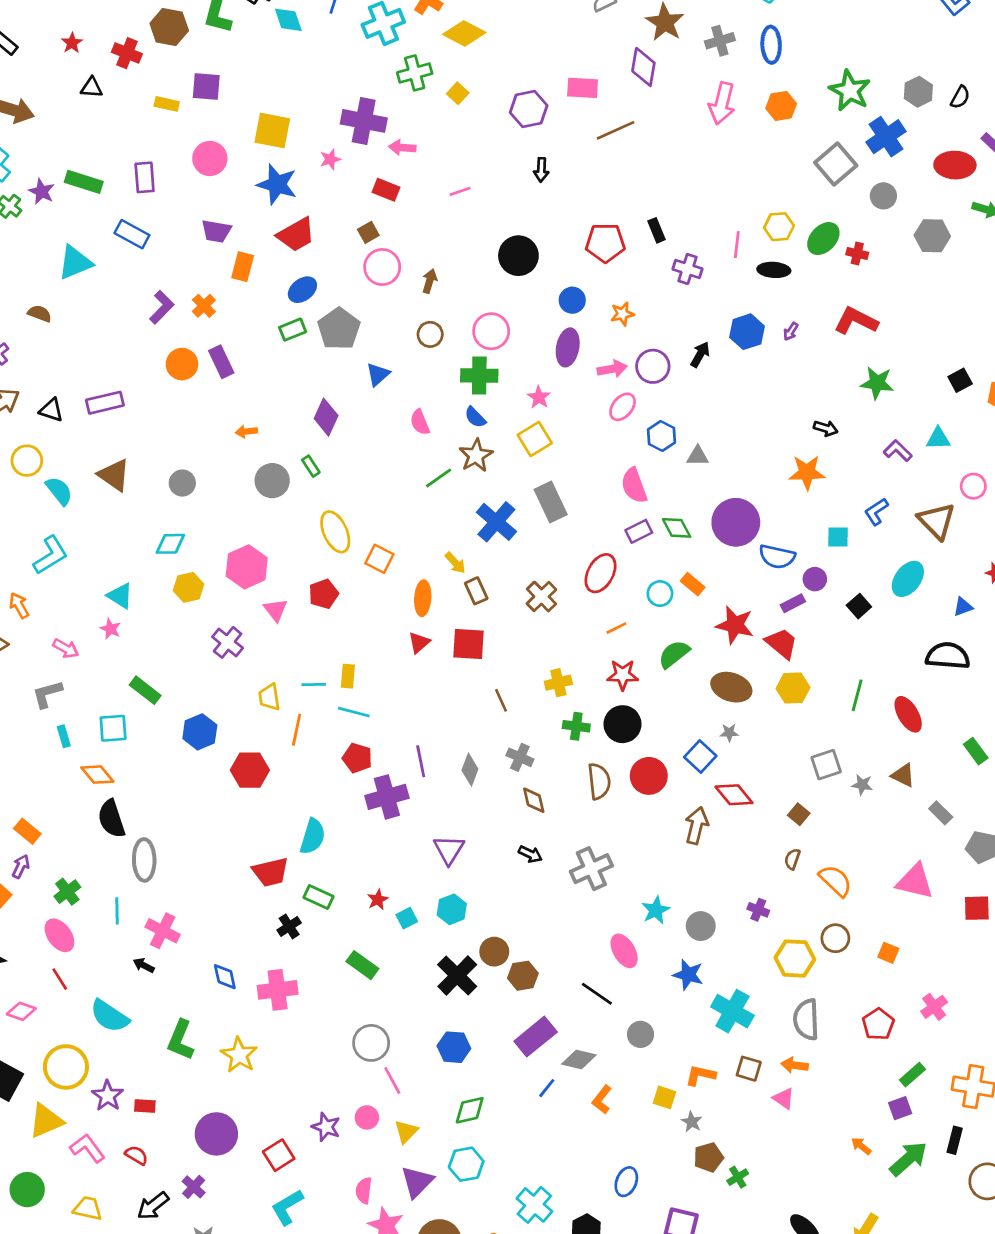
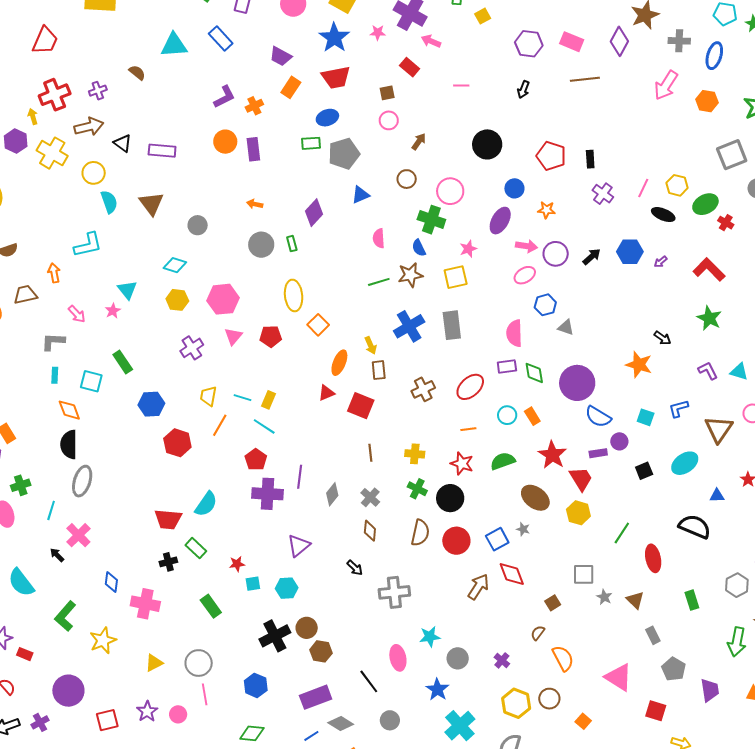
pink circle: (382, 267) -> (389, 120), size x0.7
yellow triangle: (406, 1132) -> (154, 663), moved

